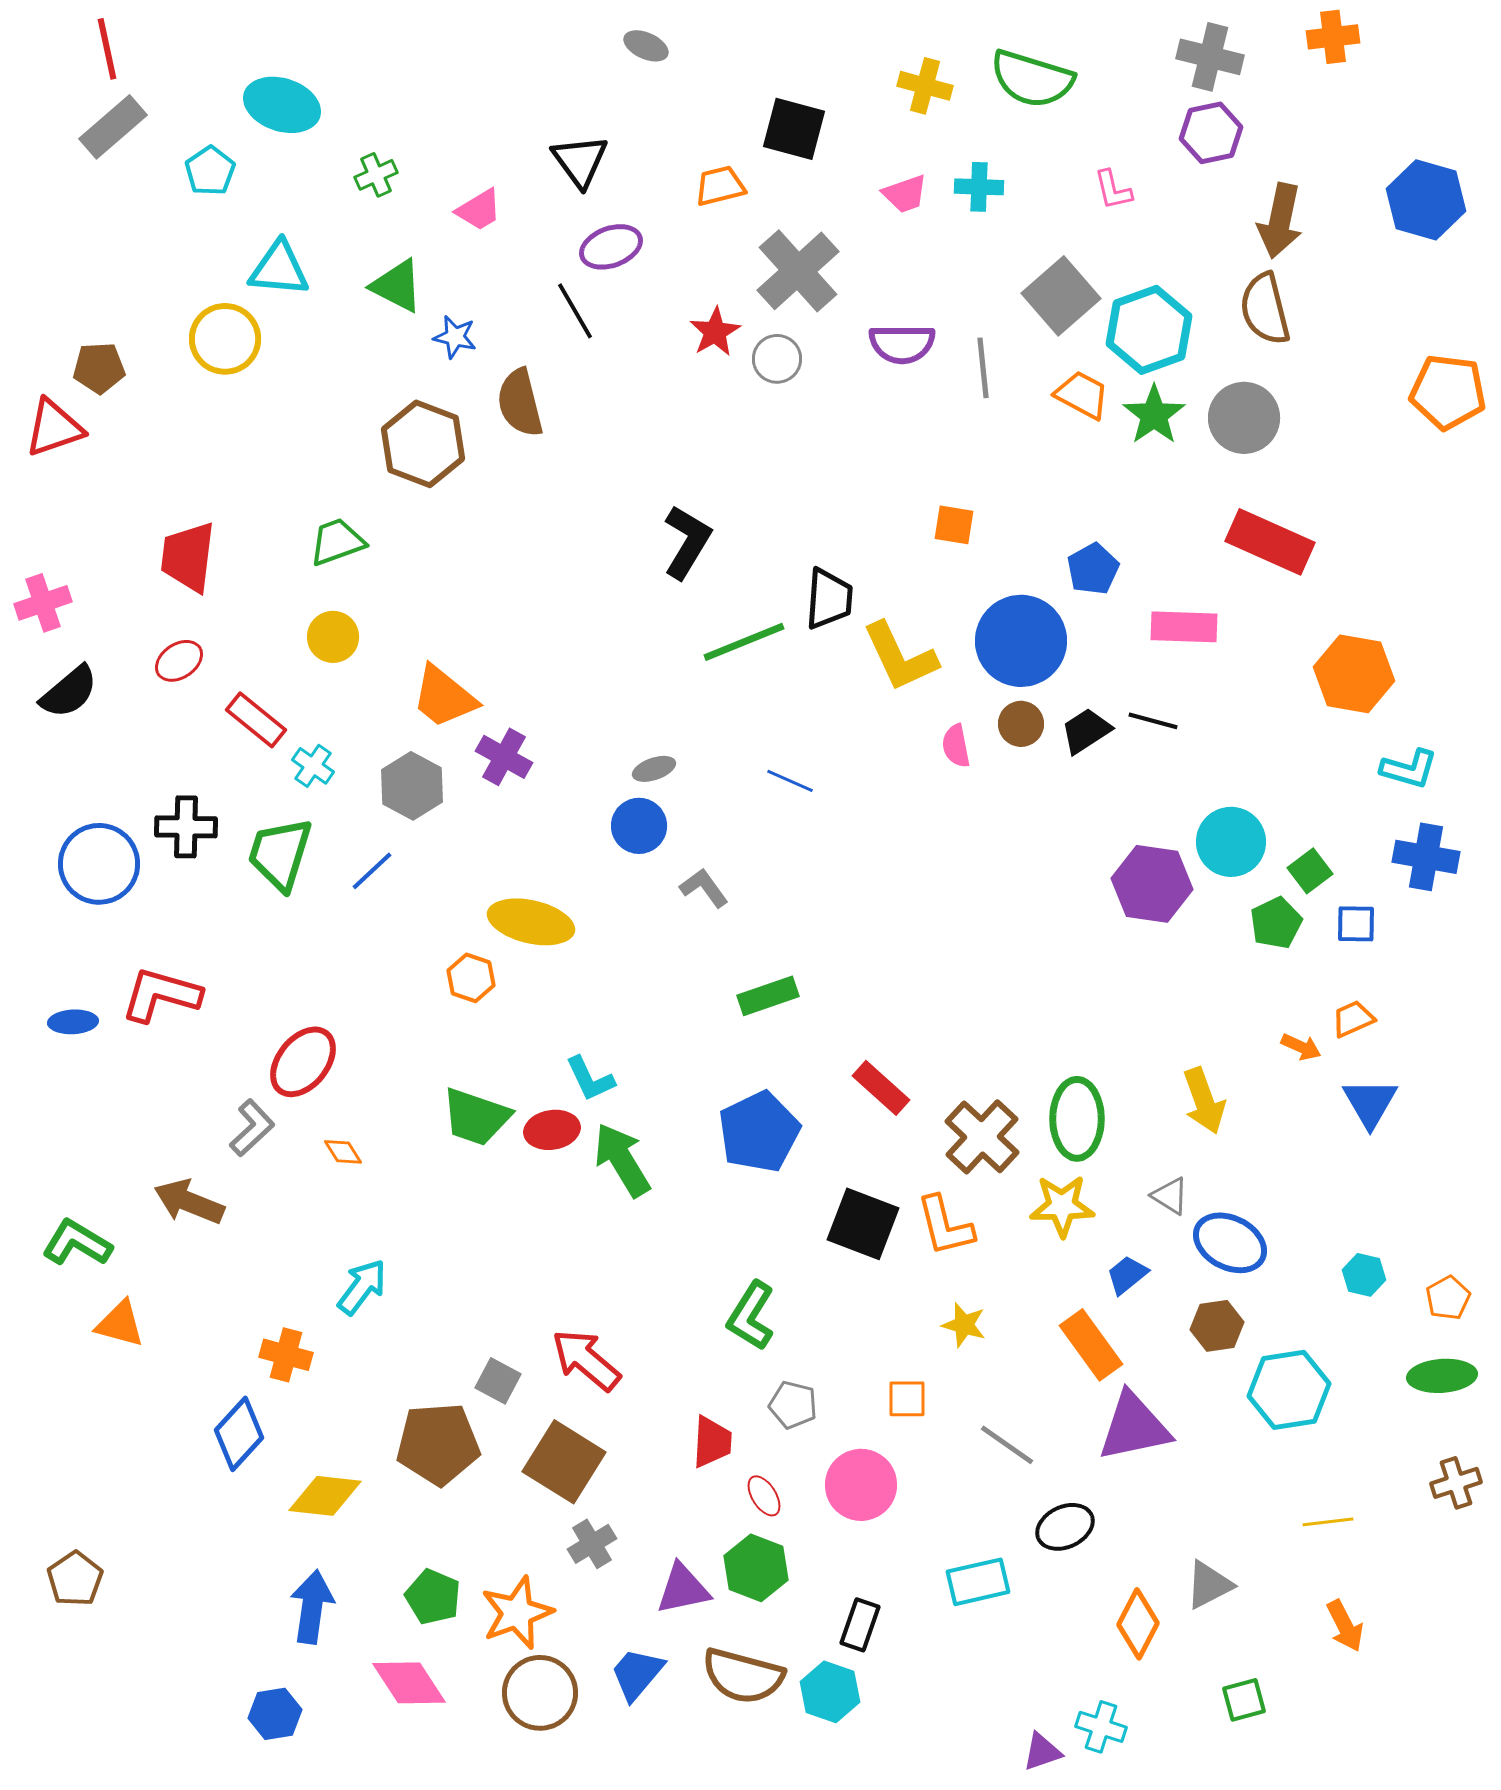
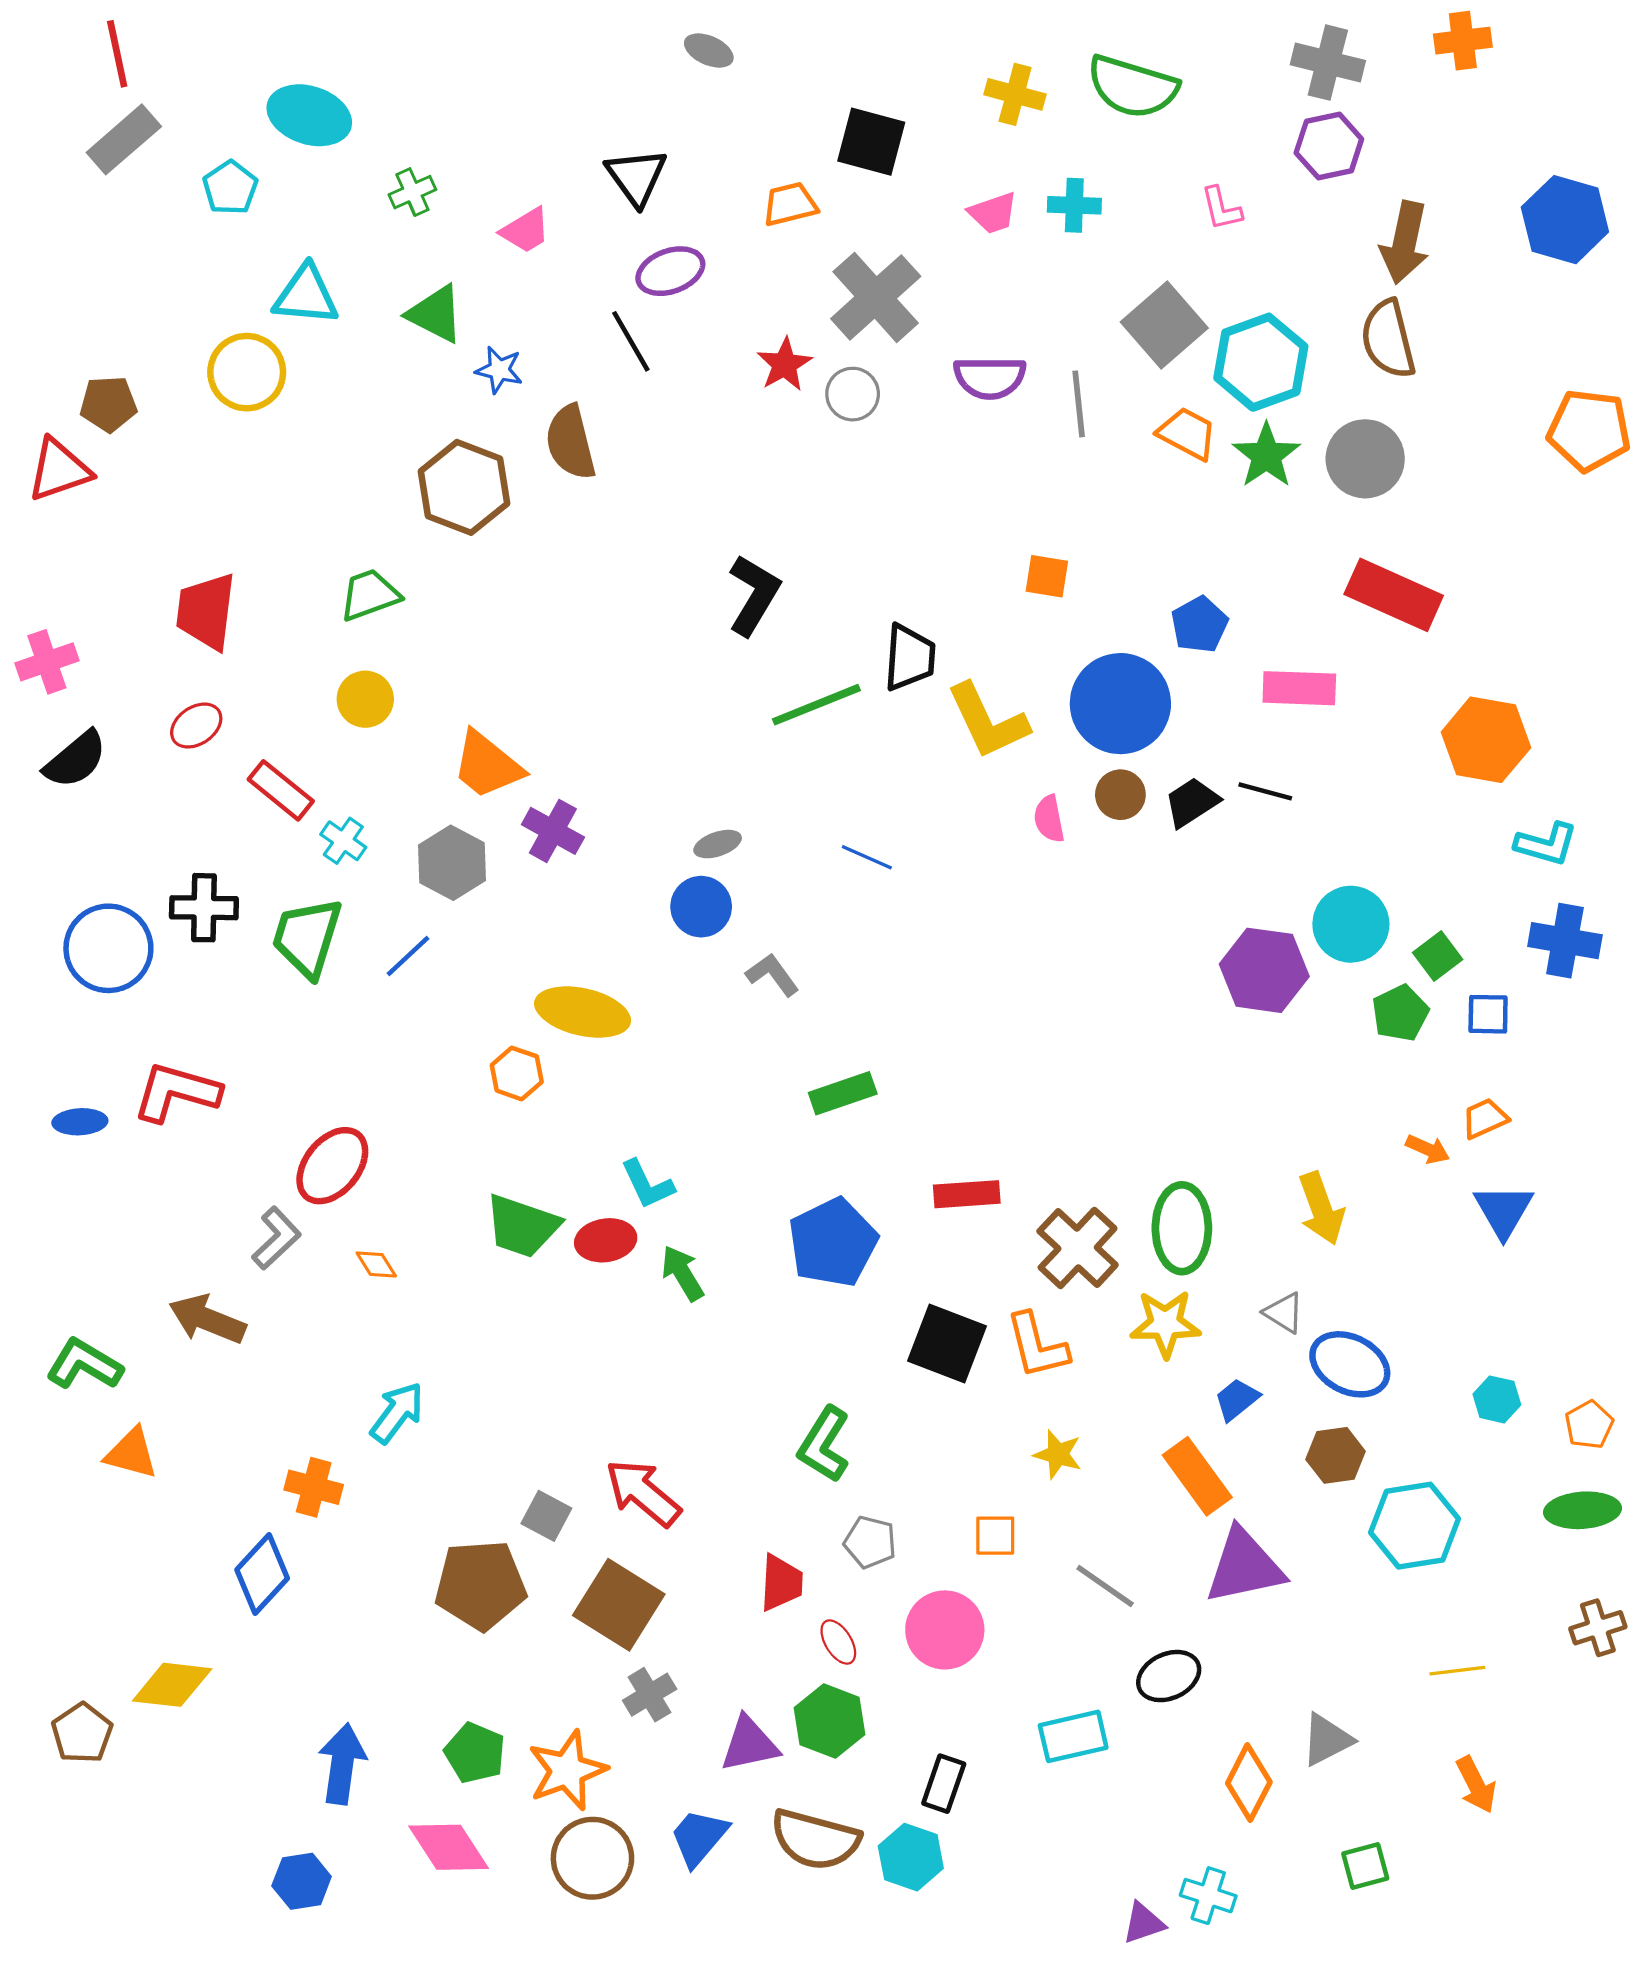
red rectangle: (881, 1088) -> (967, 1194), turned -46
green arrow: (622, 1160) -> (682, 1273), size x0.7
yellow diamond: (325, 1496) -> (172, 1685), moved

